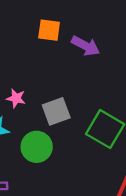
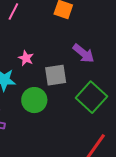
purple arrow: (86, 46) -> (83, 53), moved

